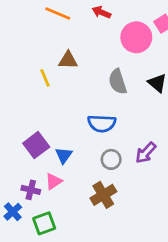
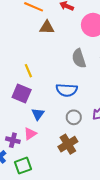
brown triangle: (68, 60) -> (47, 27), moved
yellow line: (45, 78) -> (28, 71), moved
purple square: (36, 145) -> (22, 93), moved, turned -30

